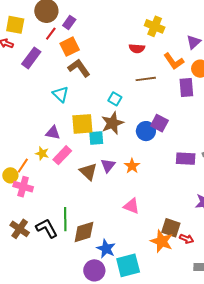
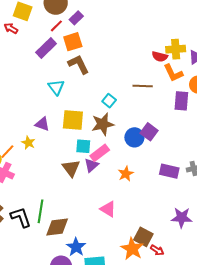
yellow cross: (155, 26) -> (176, 49), moved, turned -36
red semicircle: (137, 48) -> (160, 57), moved
purple rectangle: (31, 58) -> (46, 48), moved
cyan square: (96, 138) -> (83, 146), moved
pink rectangle: (62, 155) -> (100, 153), moved
orange star: (132, 166) -> (126, 174), moved

